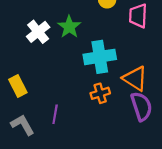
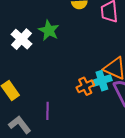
cyan cross: (100, 57) -> (102, 81), moved, size x0.7

